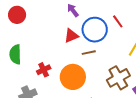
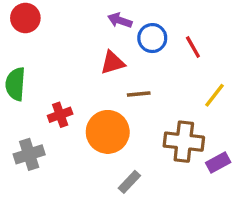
purple arrow: (73, 10) -> (120, 20), turned -40
blue circle: (95, 30) -> (152, 38), moved, size x0.7
brown cross: (118, 78) -> (184, 142), turned 30

